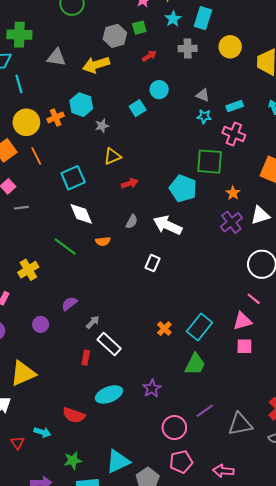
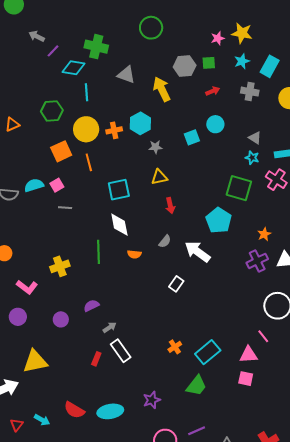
yellow arrow: (96, 65) -> (162, 89), turned 70
green square: (210, 162) -> (239, 188), moved
red arrow: (130, 183) -> (170, 206), turned 84
green line: (65, 246) -> (98, 252), turned 40
cyan ellipse: (109, 394) -> (110, 411), moved

